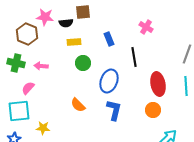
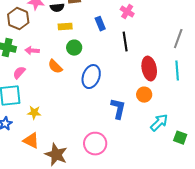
pink cross: (146, 27) -> (127, 12), moved
blue ellipse: (109, 81) -> (91, 77), moved
orange semicircle: (78, 105) -> (55, 67), moved
blue L-shape: (114, 110) -> (118, 109), moved

